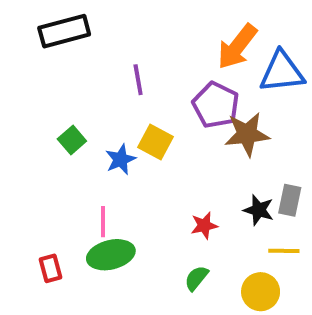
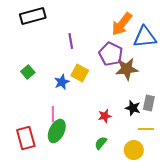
green square: (72, 140) -> (28, 72), moved
green ellipse: (111, 255) -> (57, 131), turned -50
red rectangle: (51, 268) -> (26, 138), size x1.6

